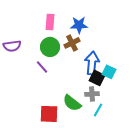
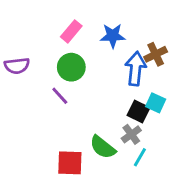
pink rectangle: (50, 22) -> (71, 31), turned 35
brown cross: (72, 43) -> (156, 54), moved
blue arrow: (92, 63) -> (136, 69), moved
gray cross: (92, 94) -> (131, 134), turned -32

